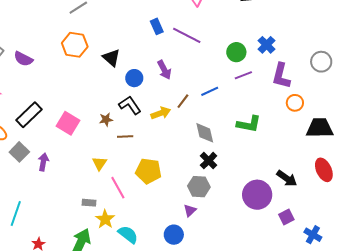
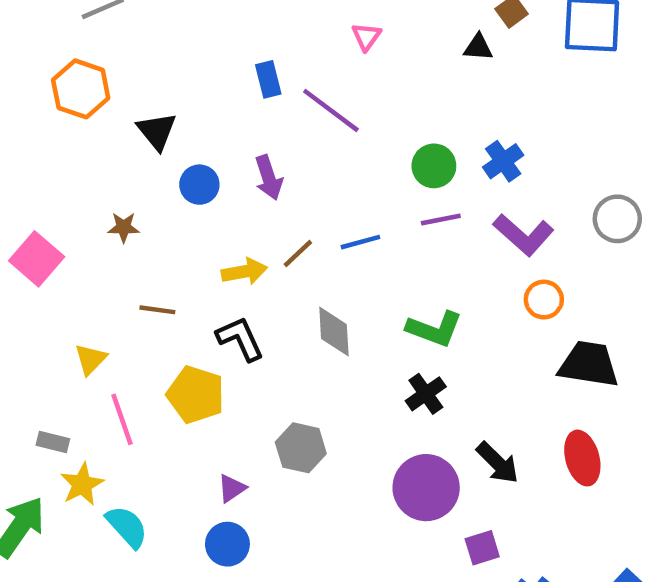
purple L-shape: (281, 76) -> (524, 235), turned -72
black L-shape: (130, 105) -> (240, 339), moved
brown star: (106, 120) -> (124, 227), moved
black cross: (209, 161) -> (426, 394), moved
purple triangle: (190, 210) -> (232, 488), moved

